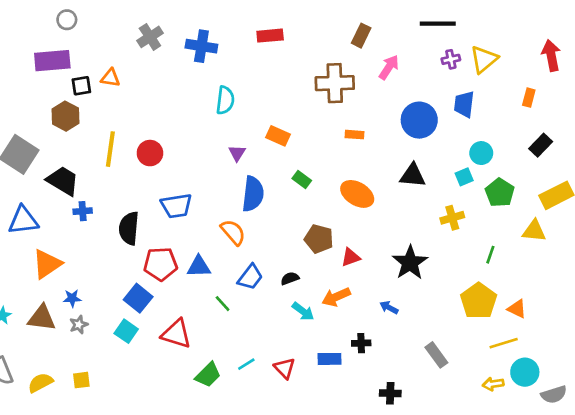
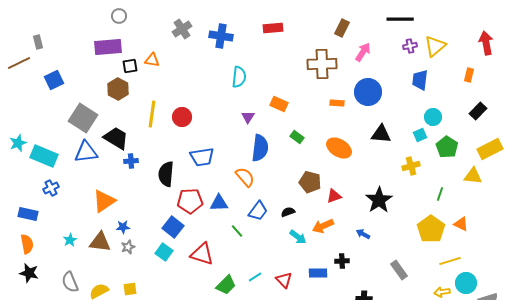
blue circle: (419, 120) -> (368, 92), moved
blue triangle: (23, 220) -> (86, 152), moved
orange triangle: (517, 309) -> (461, 224), moved

